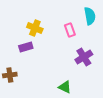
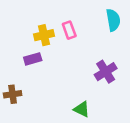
yellow cross: (35, 28) -> (44, 35), turned -35
pink rectangle: (70, 30) -> (69, 30), moved

